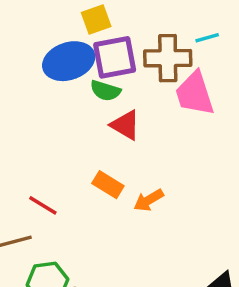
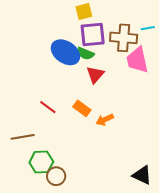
blue ellipse: (69, 61) -> (65, 52), moved, turned 48
red triangle: (125, 125) -> (95, 75), turned 36
red line: (43, 205) -> (48, 107), moved

